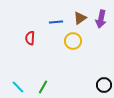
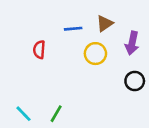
purple arrow: (101, 19) -> (132, 43), moved
black circle: (104, 85) -> (135, 81), moved

